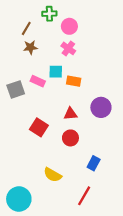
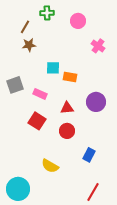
pink circle: (69, 26) -> (78, 21), moved
pink cross: (68, 48) -> (98, 46), moved
pink rectangle: (38, 81) -> (40, 94), moved
red line: (84, 196) -> (93, 192), moved

